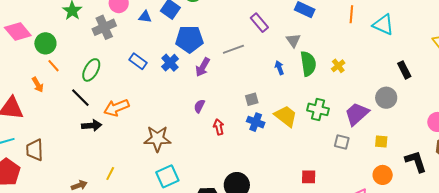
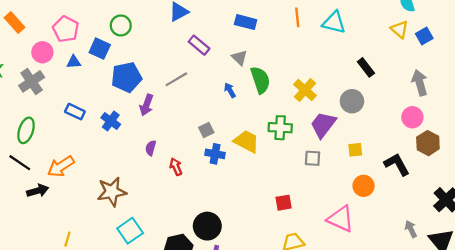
blue cross: (170, 63) -> (111, 121), moved
yellow cross: (338, 66) -> (305, 90), moved, size x1.5

